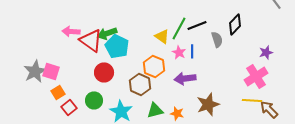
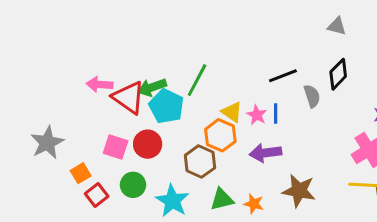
green line: (179, 28) -> (197, 80), moved
yellow triangle: (162, 36) -> (232, 112), moved
pink square: (51, 71) -> (116, 147), moved
brown star: (208, 104) -> (299, 191), turned 30

